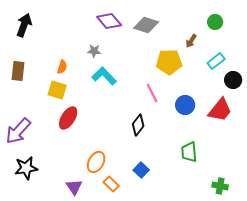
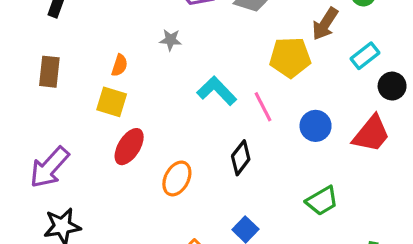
brown arrow: (191, 41) -> (325, 24), size x1.5
cyan L-shape: (104, 76) -> (217, 91), moved
green trapezoid: (189, 152) -> (322, 201), turned -115
orange ellipse: (96, 162) -> (177, 178), moved

